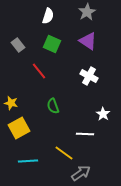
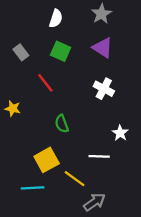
yellow star: (11, 103) -> (13, 108), moved
yellow square: (19, 128) -> (47, 160), moved

